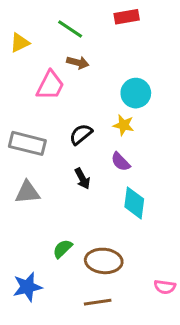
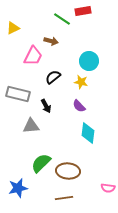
green line: (70, 29) -> (62, 19), moved
black semicircle: (81, 134) -> (53, 77), moved
black arrow: (82, 179) -> (46, 106), moved
gray triangle: (27, 192) -> (31, 126), moved
green semicircle: (63, 249) -> (41, 163), size x1.5

